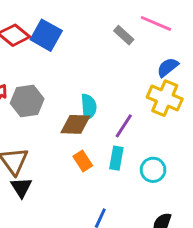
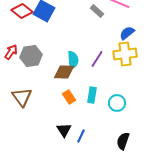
yellow cross: (165, 98) -> (125, 54), turned -30
purple line: (124, 126) -> (97, 59), moved
black triangle: (21, 187) -> (64, 130), moved

